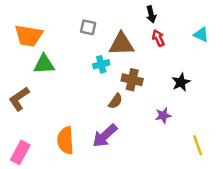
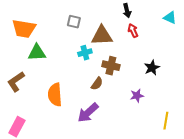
cyan triangle: (201, 35) -> (170, 18), moved
orange semicircle: (65, 140) -> (55, 95), moved
yellow line: (198, 145) -> (166, 121), turned 30

